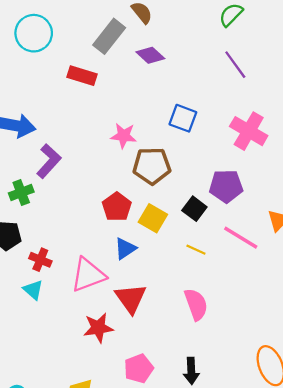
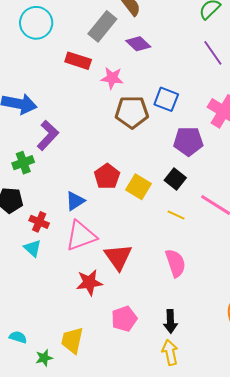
pink star: (124, 136) -> (112, 78), moved
brown pentagon: (152, 166) -> (132, 112), moved
purple pentagon: (226, 186) -> (188, 141), moved
blue triangle: (125, 249) -> (75, 201), moved

